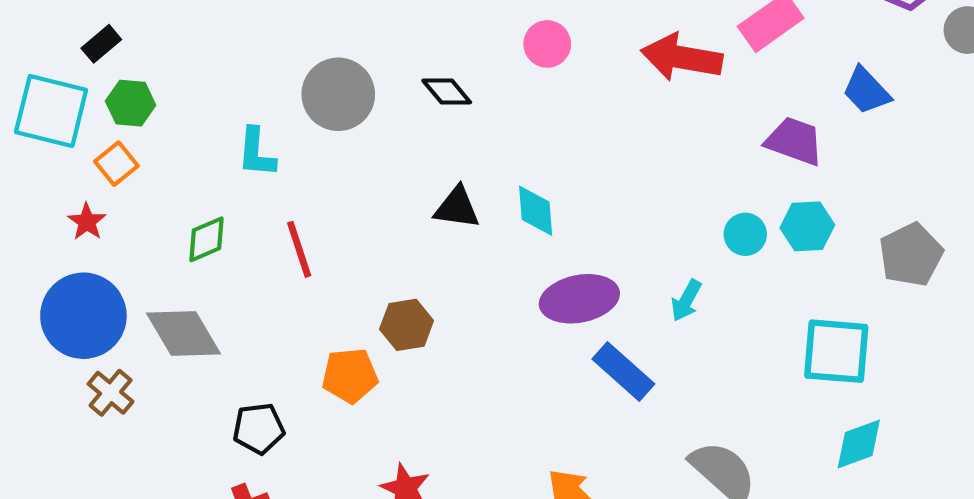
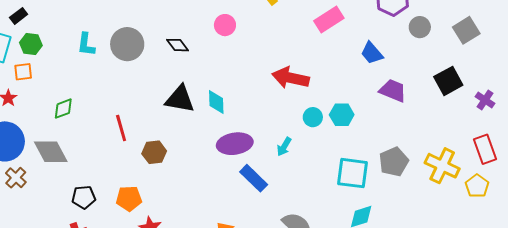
red arrow: (682, 57) -> (291, 78), moved
purple trapezoid: (794, 141) -> (393, 91), moved
cyan L-shape: (256, 152) -> (86, 44), moved
orange square: (116, 164) -> (23, 72), turned 30
black triangle: (457, 208) -> (180, 99), size x1.4
red line: (299, 249) -> (121, 128), moved
gray pentagon: (911, 255) -> (394, 162), moved
orange pentagon: (350, 376) -> (129, 199), moved

